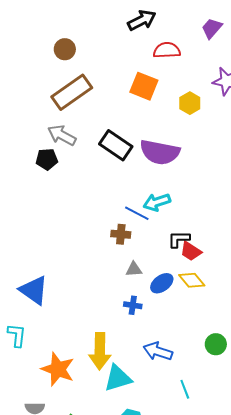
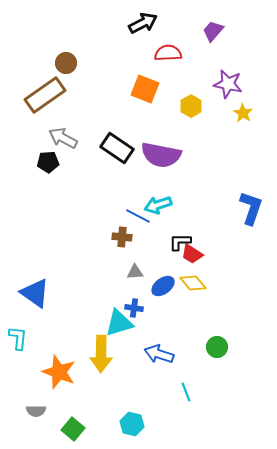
brown circle: (65, 49) -> (66, 63), moved
brown rectangle: (72, 92) -> (45, 95), moved
cyan triangle: (118, 378) -> (119, 323), moved

